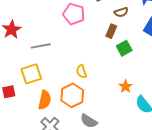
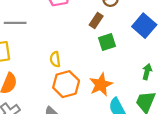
orange star: (126, 86) -> (101, 85), size x1.5
orange hexagon: (72, 95) -> (66, 84), moved

